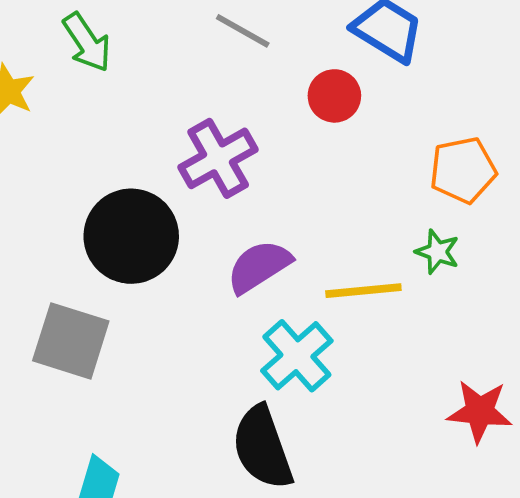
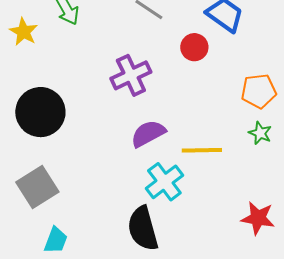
black circle: (131, 236) -> (40, 112), moved
green star: (437, 252) -> (260, 133), moved
gray square: (71, 341) -> (37, 187), moved, turned 36

